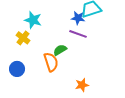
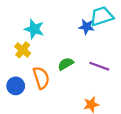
purple line: (78, 34) -> (99, 66), moved
orange semicircle: (51, 62) -> (41, 78), moved

